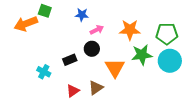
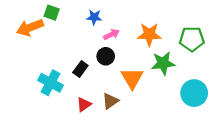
black rectangle: (70, 60) -> (80, 69), turned -32
cyan circle: (170, 61) -> (194, 93), moved
cyan cross: (44, 72) -> (51, 83), size x1.5

